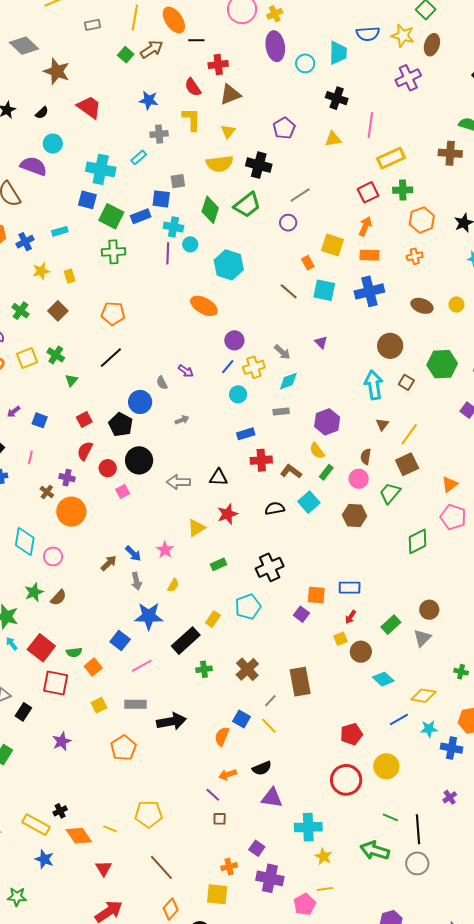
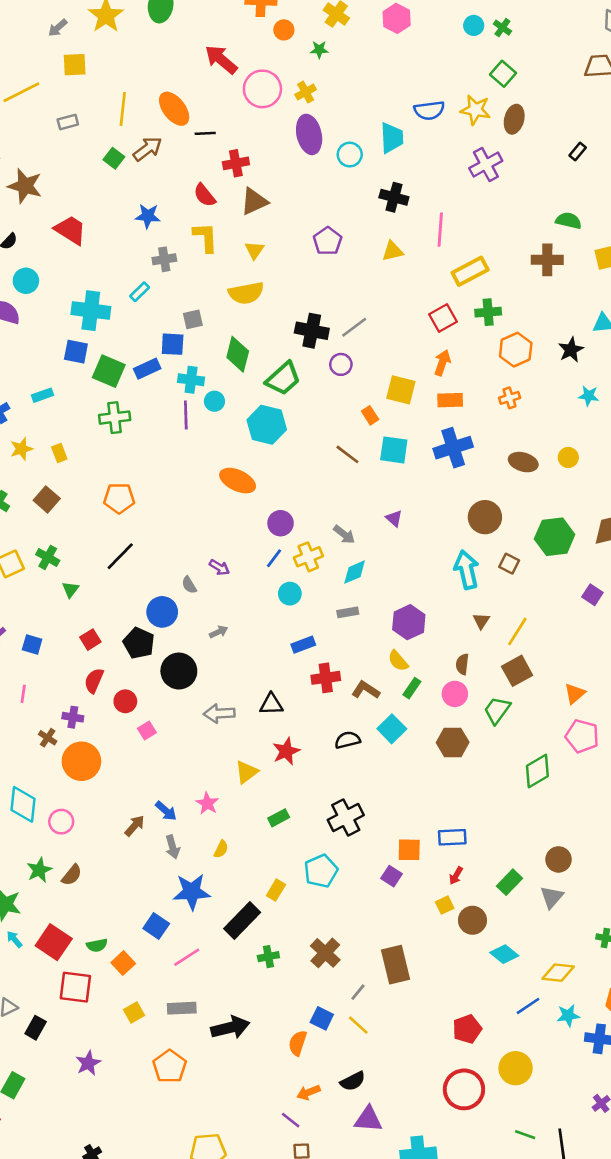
black cross: (259, 165) -> (312, 331), moved
green trapezoid: (247, 205) -> (283, 379), moved
black circle: (139, 460) -> (179, 671), moved

